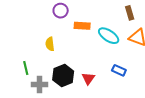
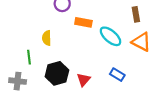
green line: (26, 68) -> (29, 57), moved
gray cross: (39, 84) -> (18, 81), moved

